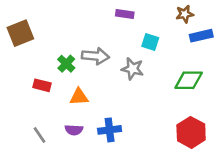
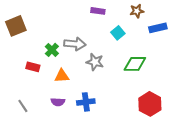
brown star: (185, 14) -> (137, 11), moved
cyan square: (150, 42) -> (118, 33), turned 32
gray star: (132, 69) -> (95, 62), moved
green diamond: (189, 80) -> (135, 64), moved
gray line: (39, 135) -> (23, 106), moved

